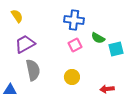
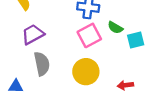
pink square: (75, 45) -> (89, 35), size x1.5
yellow circle: (72, 77) -> (86, 72), size x1.5

